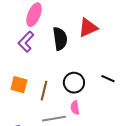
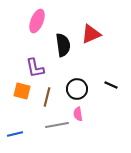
purple L-shape: (26, 42) -> (35, 68), moved, turned -55

